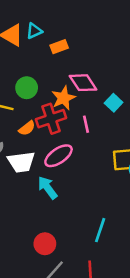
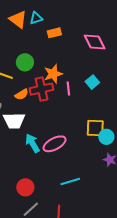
pink diamond: (83, 83) -> (95, 42), moved
pink line: (86, 124) -> (68, 89), moved
pink ellipse: (58, 156) -> (55, 144), moved
cyan line: (100, 230) -> (70, 181), turned 48

